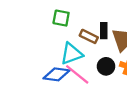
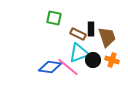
cyan triangle: (71, 54) -> (79, 53), moved

